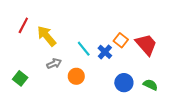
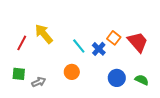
red line: (23, 25) -> (22, 43), moved
gray arrow: (54, 64) -> (39, 82), moved
green square: (20, 78) -> (19, 74), turned -32

